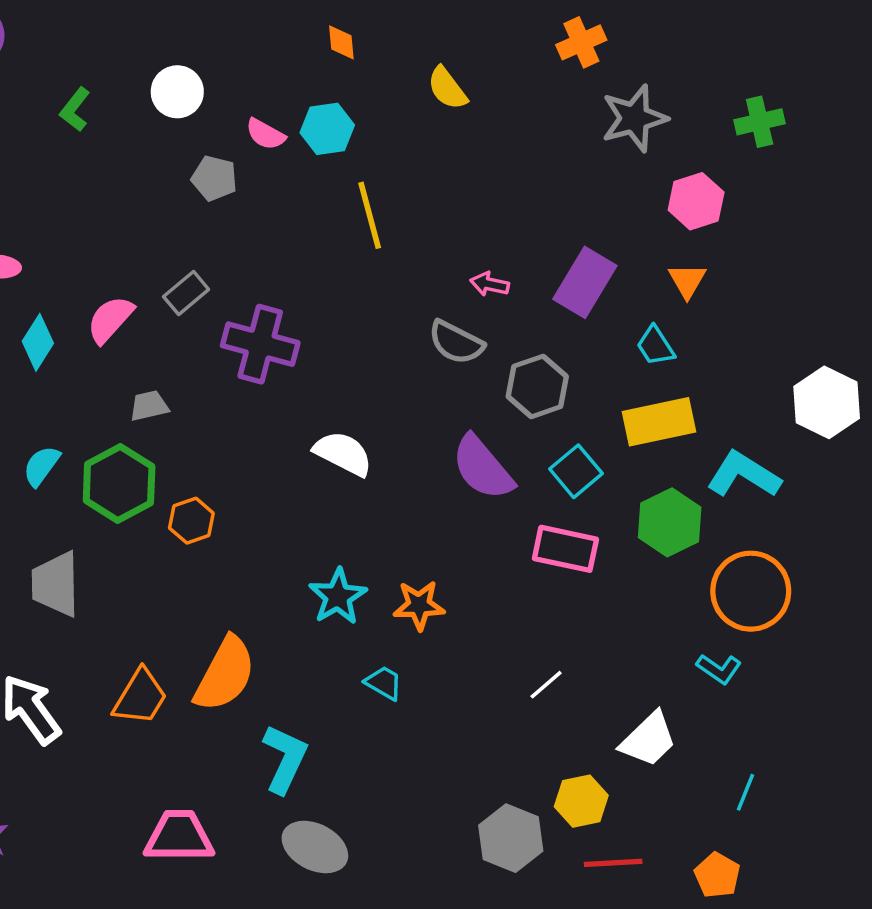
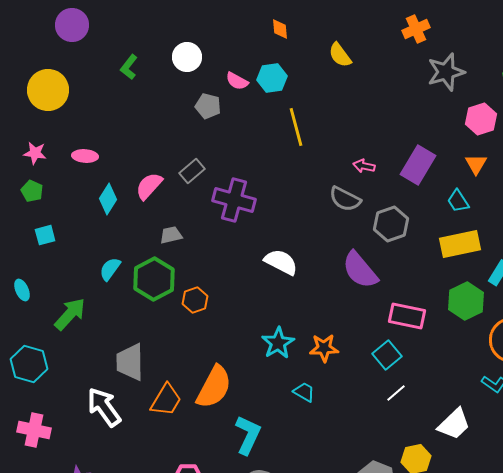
cyan square: (576, 471) -> (387, 355), moved
gray trapezoid: (56, 584) -> (130, 362), moved

